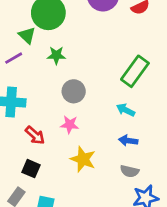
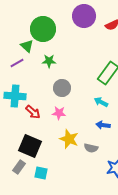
red arrow: (35, 135) -> (33, 112), moved
black square: (31, 169) -> (30, 146), size x1.6
gray semicircle: (130, 171) -> (91, 148), moved

